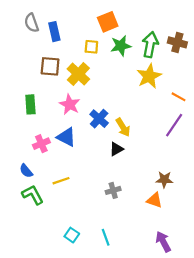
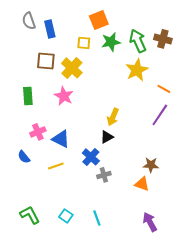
green arrow: (150, 45) -> (138, 41), turned -35
blue cross: (99, 119) -> (91, 157), moved
yellow arrow: (123, 127) -> (113, 117), turned 54
blue triangle: (66, 137) -> (61, 139), moved
green L-shape: (33, 195) -> (30, 215), moved

